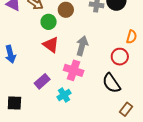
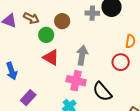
purple rectangle: (42, 81) -> (28, 98), moved
black semicircle: (111, 83) -> (102, 92), moved

